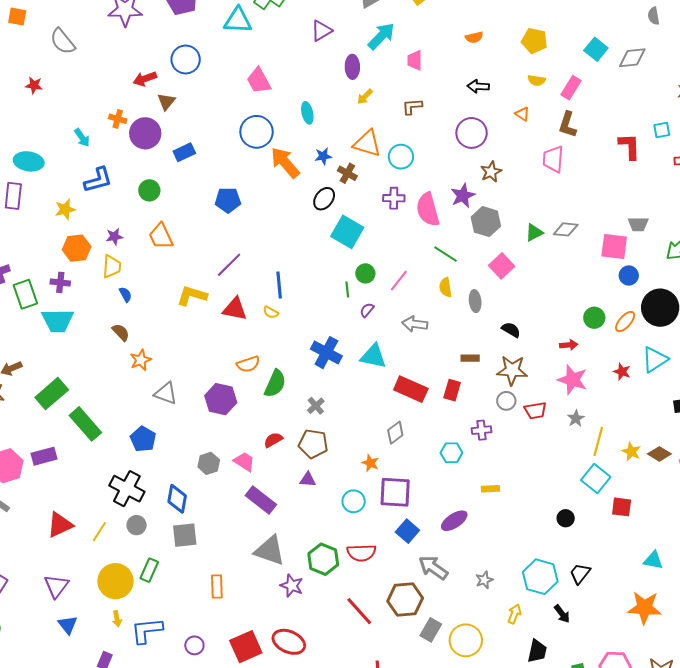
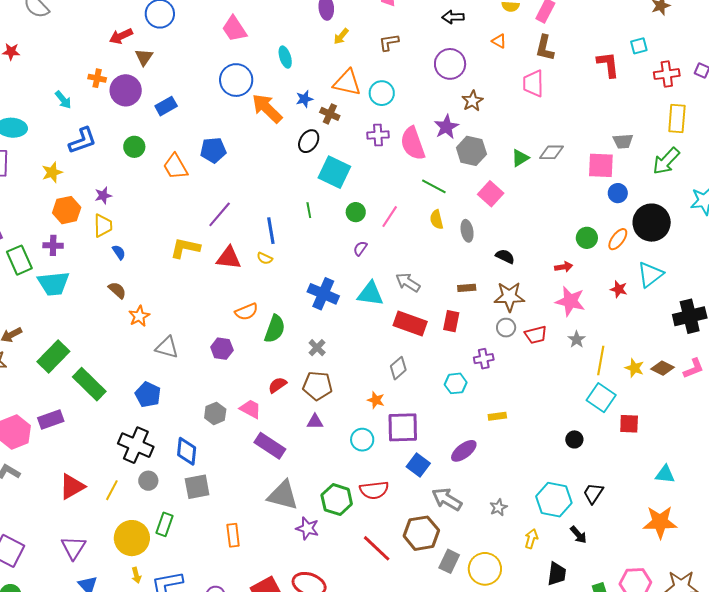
orange trapezoid: (161, 236) -> (175, 167), moved
green line: (347, 289) -> (309, 210), moved
gray arrow: (415, 324) -> (408, 282), moved, turned 30
purple hexagon: (221, 399) -> (222, 349), size x0.7

